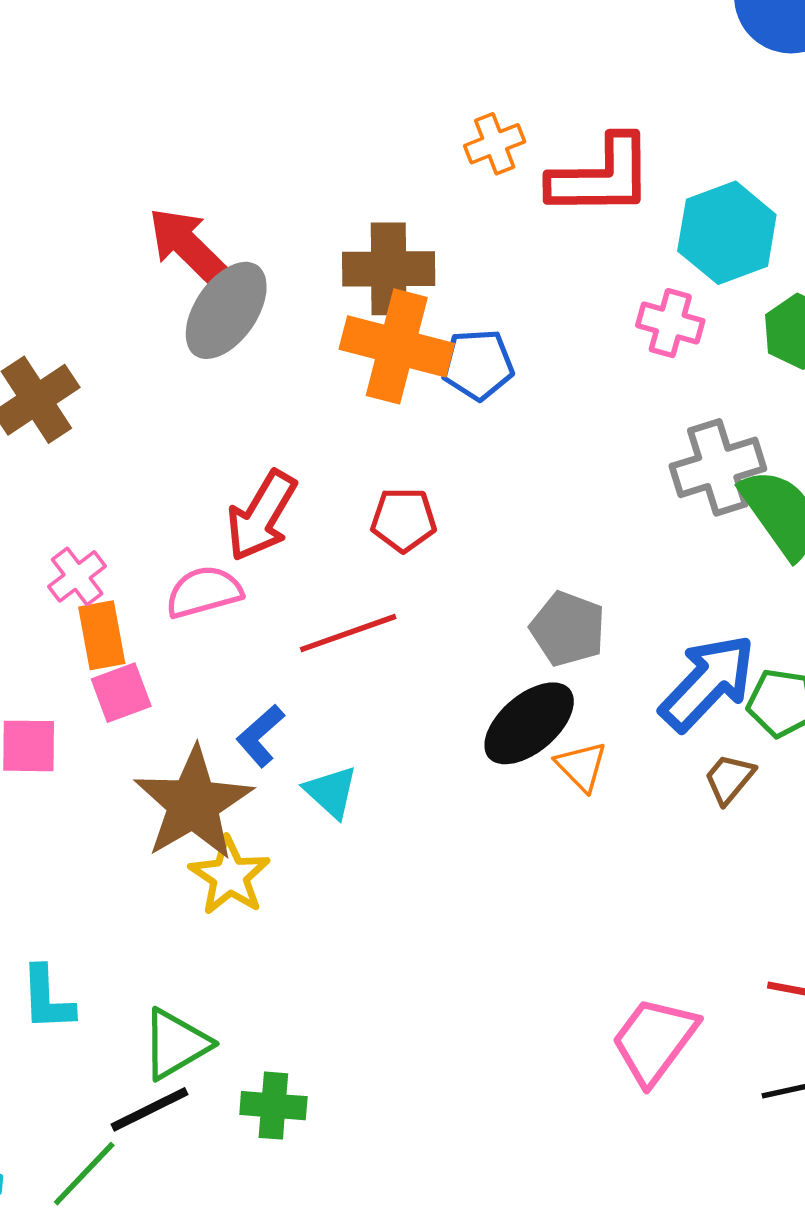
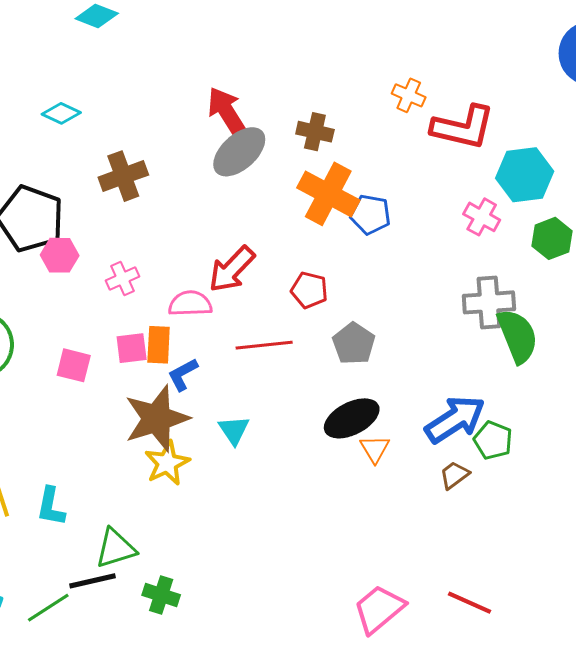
orange cross: (495, 144) -> (409, 95), turned 32
brown cross: (389, 269) -> (315, 132), moved, size x0.7
gray pentagon: (568, 629) -> (354, 344), moved
orange rectangle: (102, 635) -> (159, 345), moved
blue L-shape: (260, 736) -> (183, 374), moved

